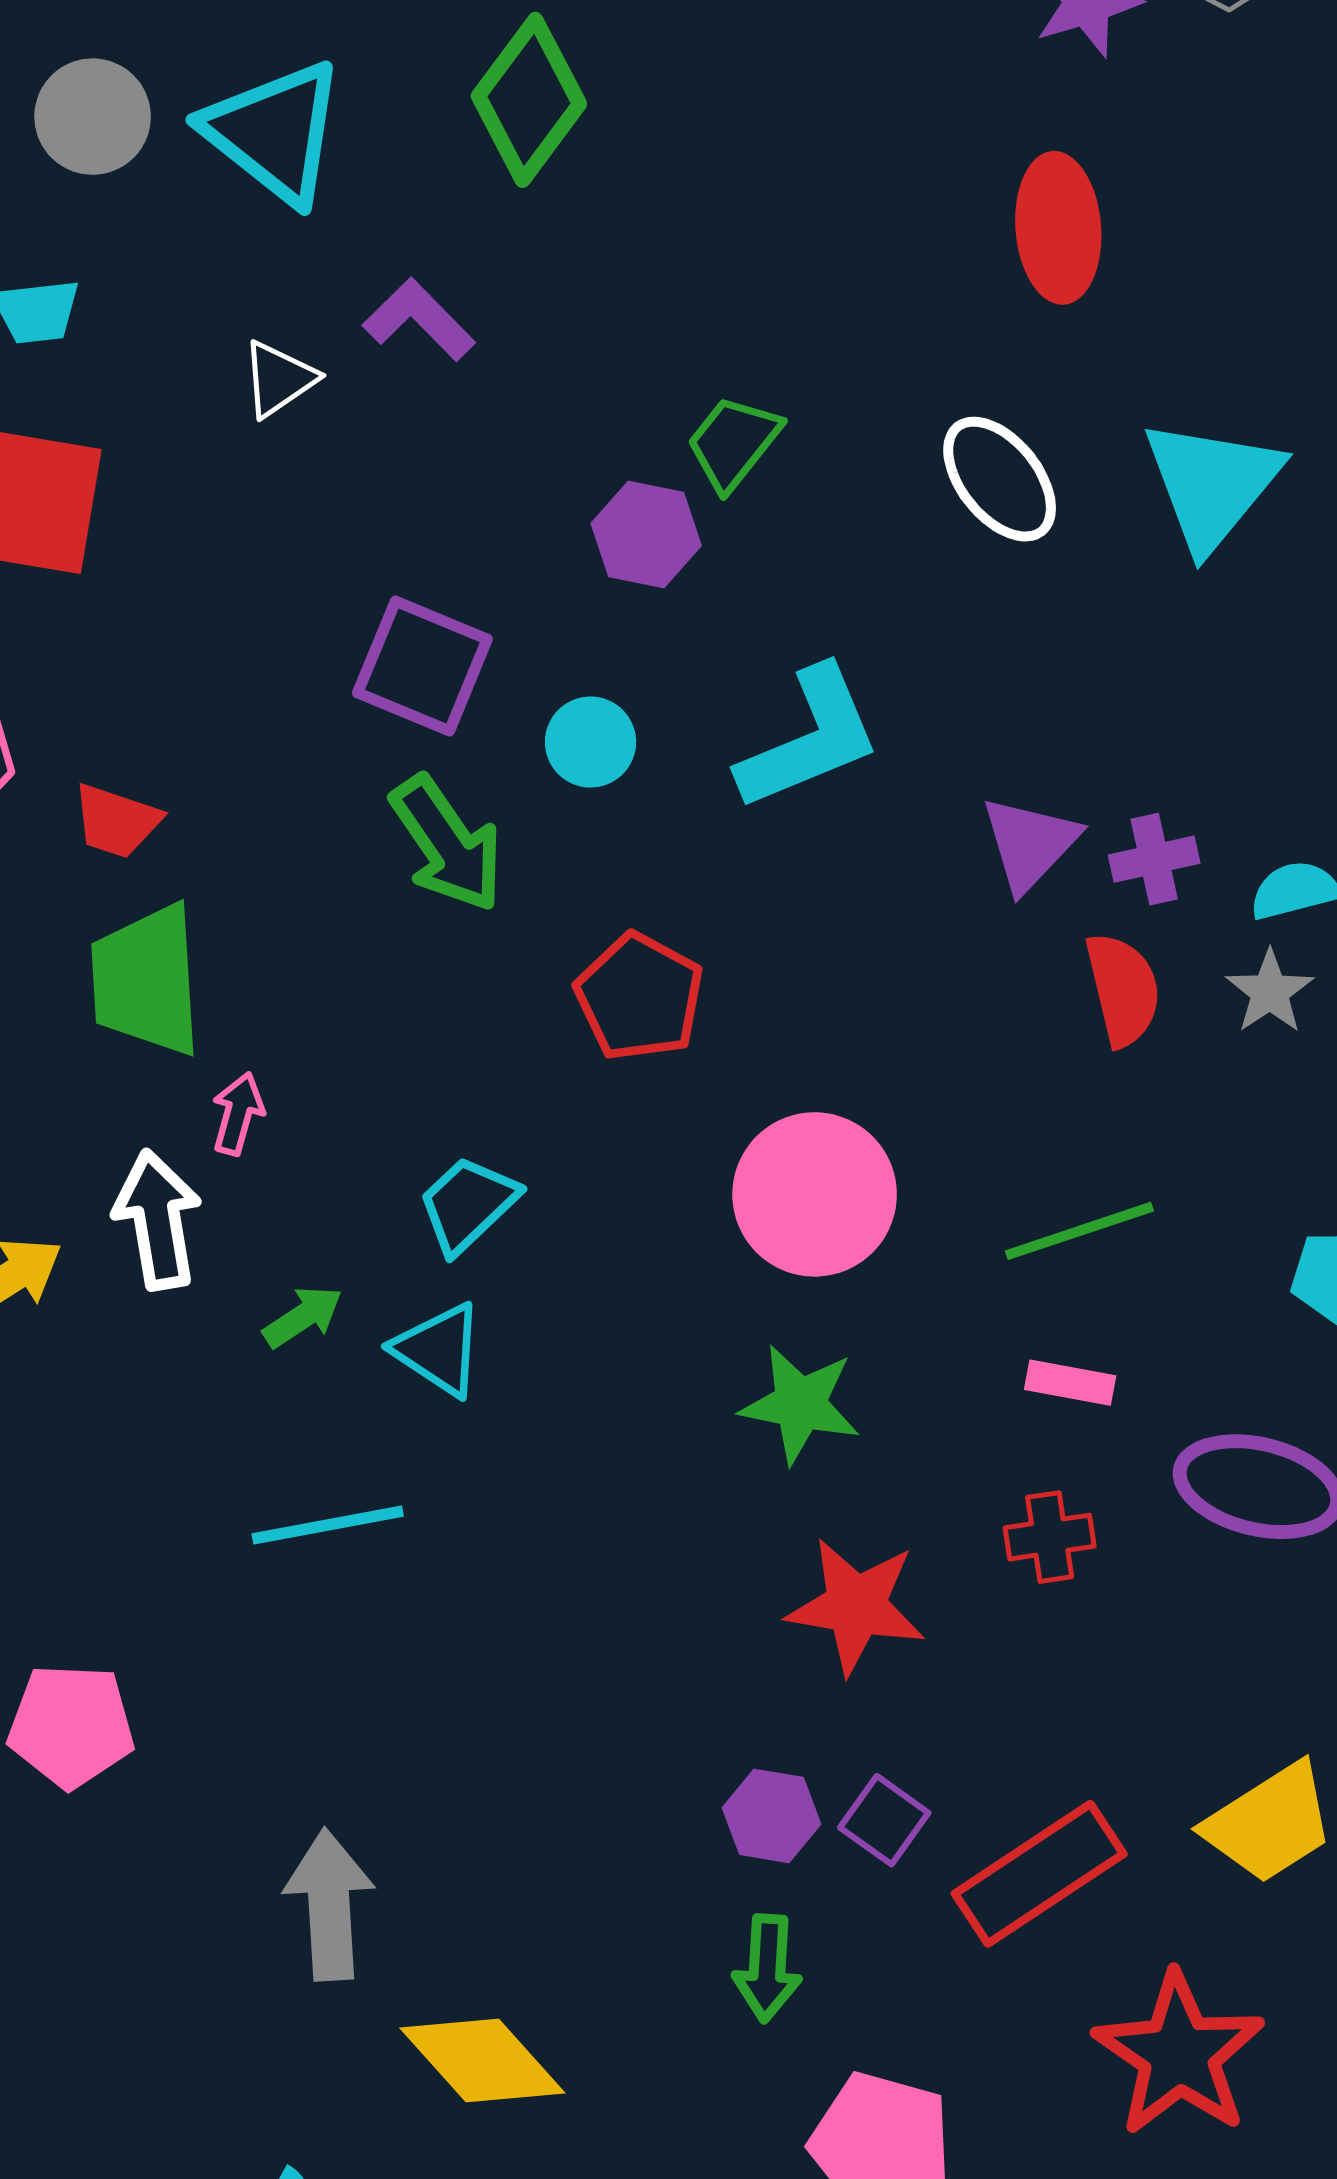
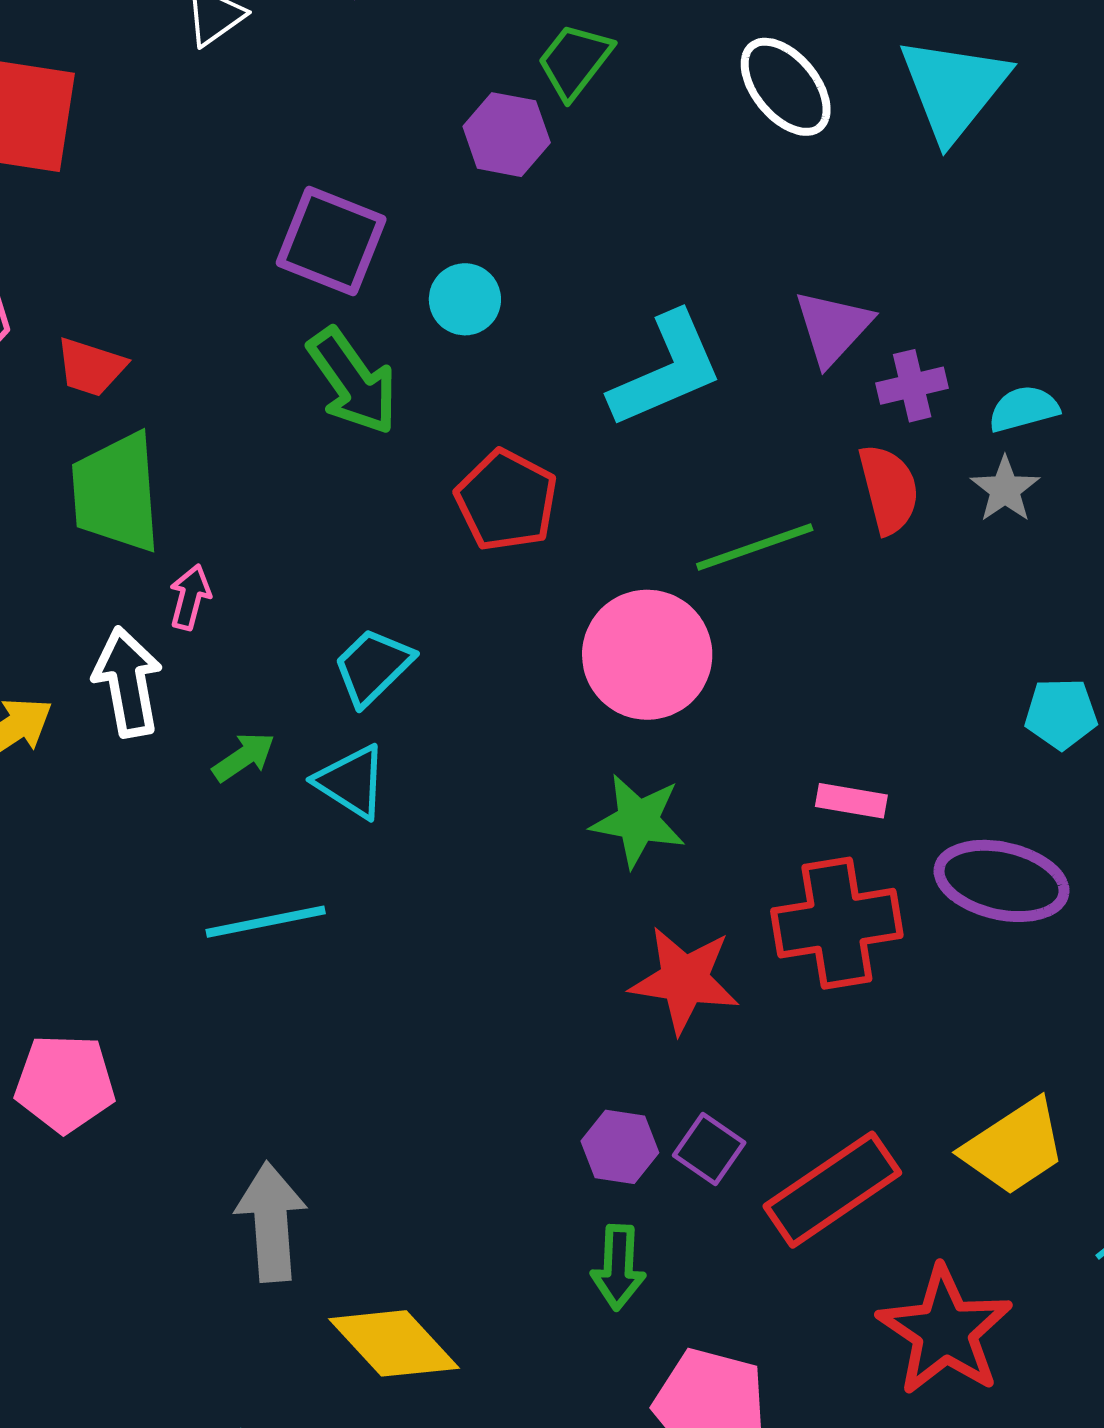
cyan L-shape: (809, 739) -> (666, 370), moved
purple triangle: (1030, 844) -> (833, 327), moved
green line: (1079, 1231) -> (755, 547), moved
red cross: (1050, 1537) -> (837, 923), size x1.8

